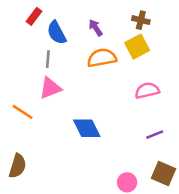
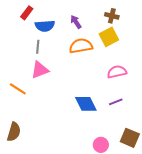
blue semicircle: (57, 33) -> (45, 26), turned -66
blue diamond: (87, 128) -> (86, 104), moved
purple line: (155, 135) -> (116, 102), moved

